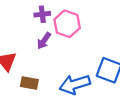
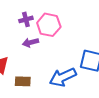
purple arrow: (44, 41) -> (30, 42), turned 49

